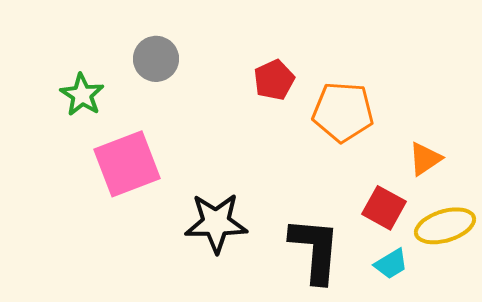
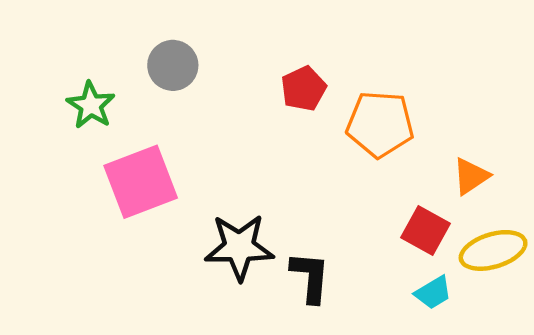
black L-shape: (315, 250) -> (310, 277), moved, size x0.7

